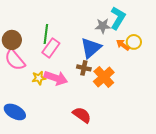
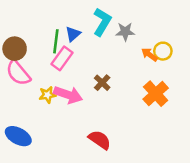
cyan L-shape: (118, 18) -> (102, 22), moved
blue triangle: (91, 48) -> (73, 34), moved, size x0.6
brown cross: (84, 68) -> (102, 83), turned 32
orange cross: (104, 77) -> (156, 94), moved

